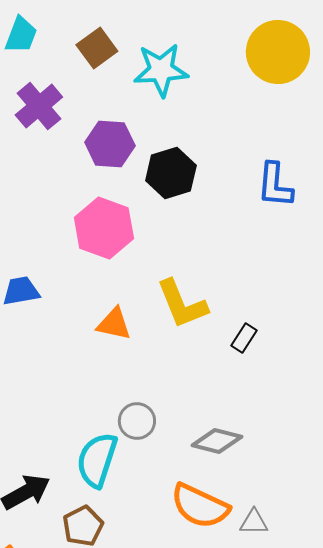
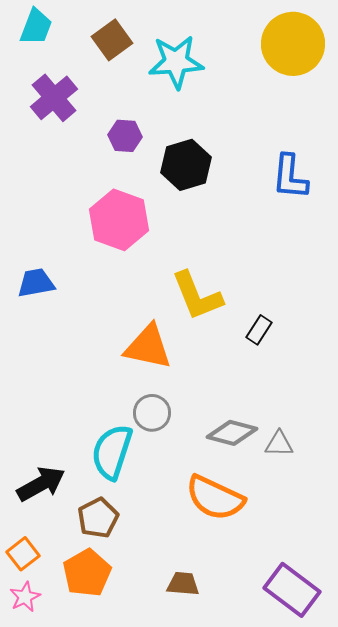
purple hexagon: (110, 144) -> (125, 136), size x0.7
orange triangle: (114, 324) -> (148, 347), moved, size x1.4
gray triangle: (254, 522) -> (279, 444), moved

